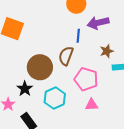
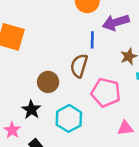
brown circle: (40, 67) -> (48, 82), size x0.7
pink triangle: (92, 105) -> (125, 128), moved

